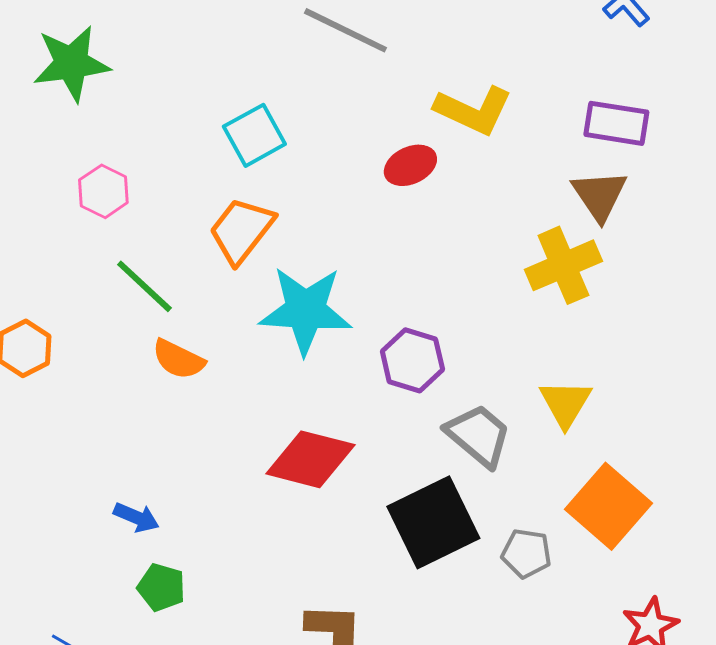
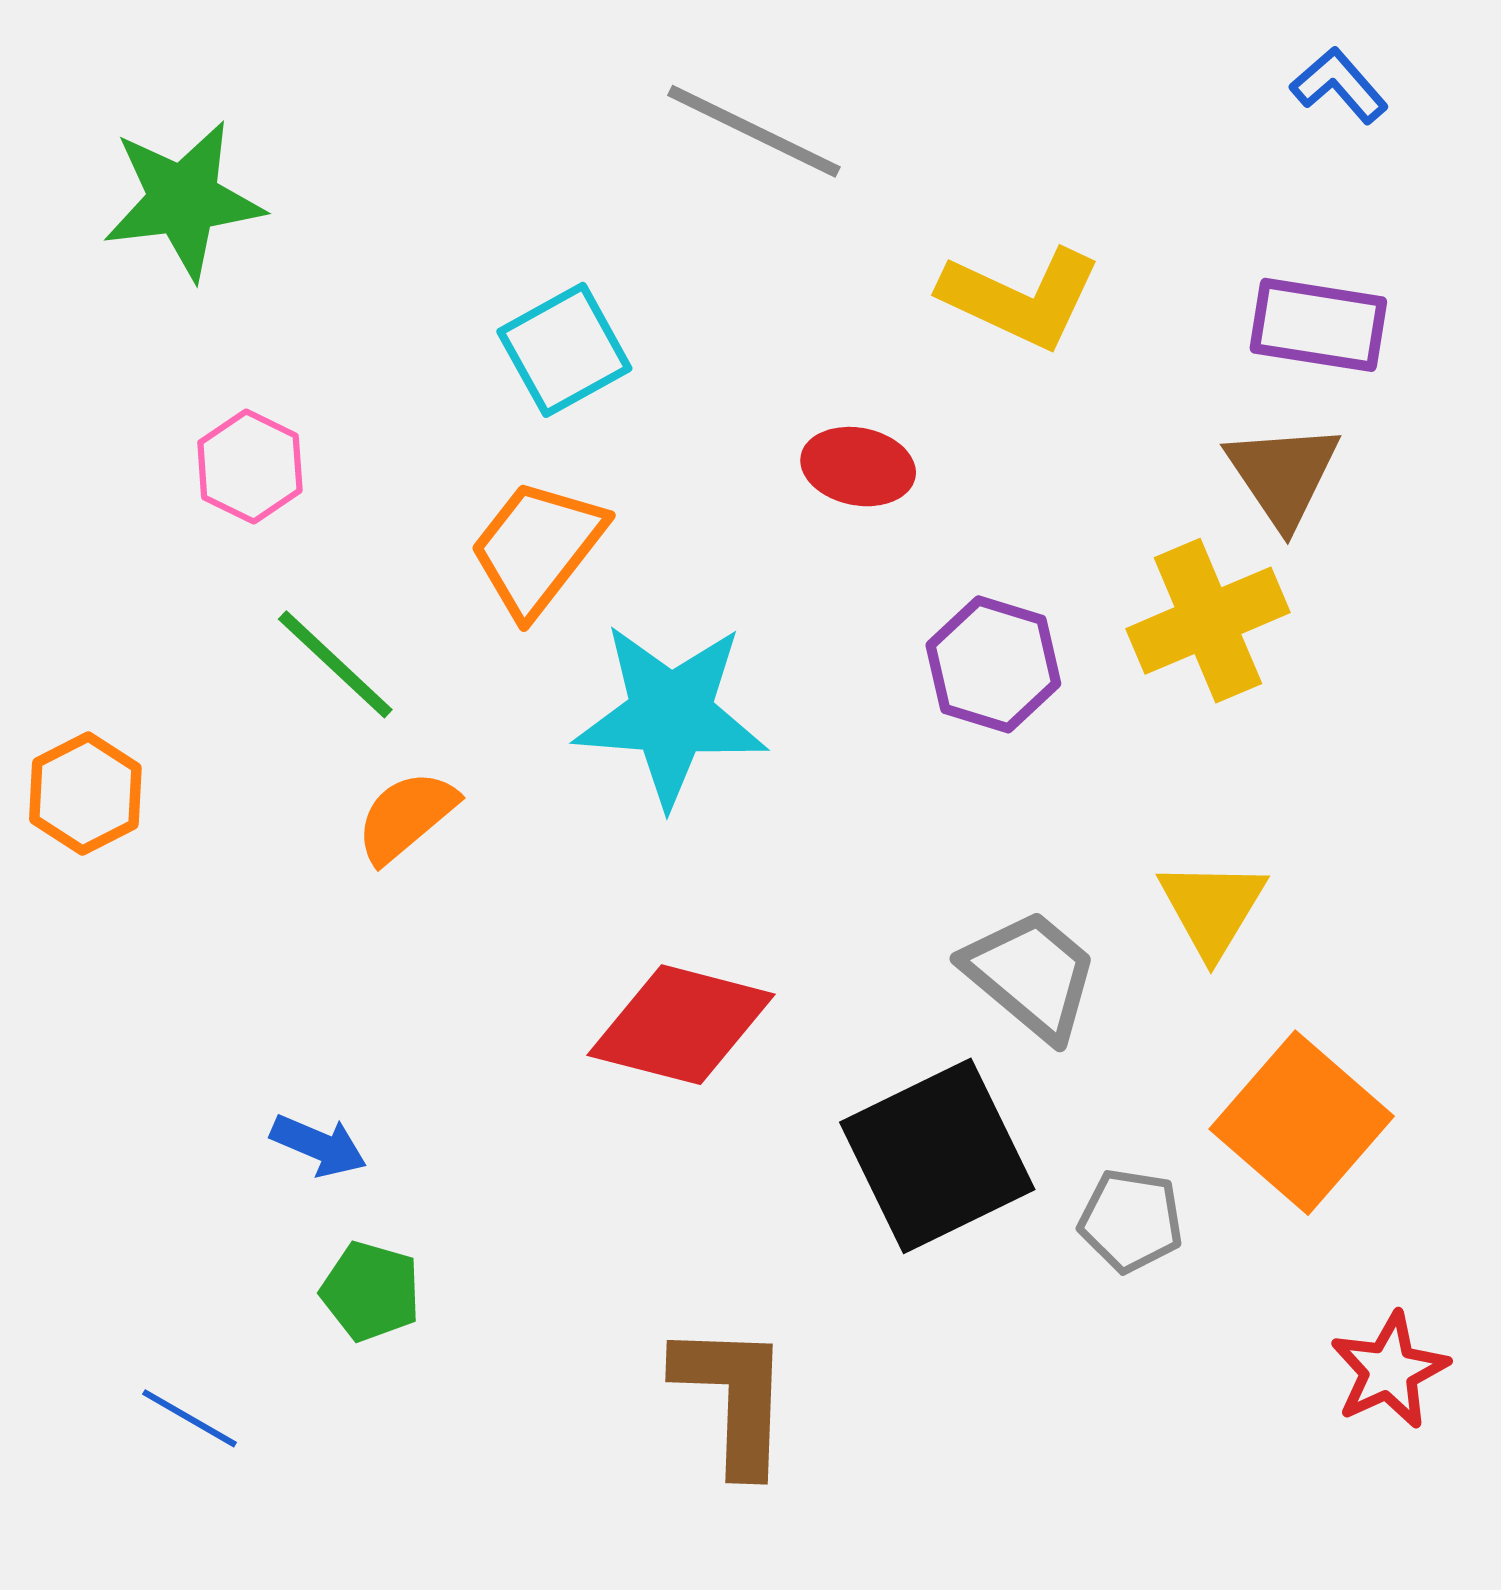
red ellipse: (410, 165) -> (858, 467), moved, turned 36
orange semicircle: (178, 359) -> (406, 816), turned 114
purple hexagon: (412, 360) -> (993, 664), moved

